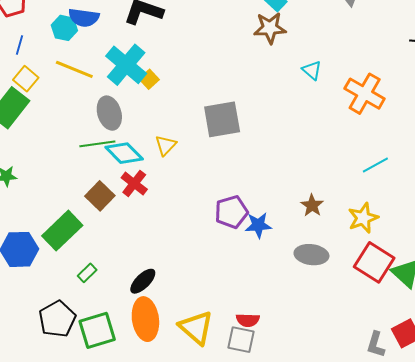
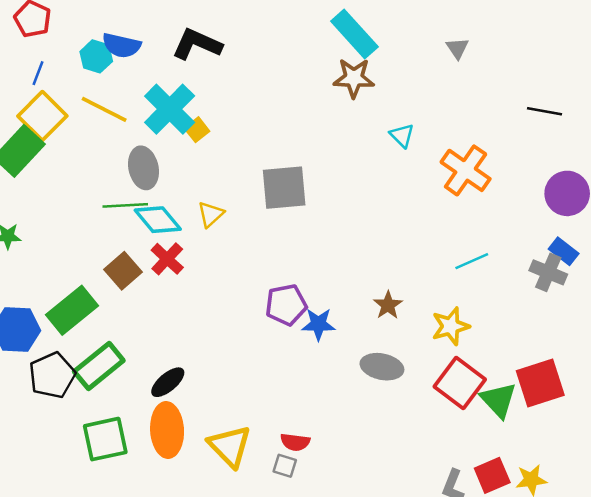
yellow square: (26, 79) -> (42, 116), size x1.5
green rectangle: (87, 273) -> (99, 366), size x2.0
black pentagon: (57, 319) -> (52, 375), moved
gray square: (241, 340) -> (285, 466), size x0.7

